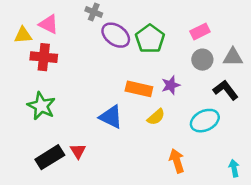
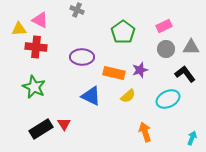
purple ellipse: (116, 35) -> (82, 57), moved, turned -35
cyan arrow: (234, 168) -> (192, 138), turned 32

